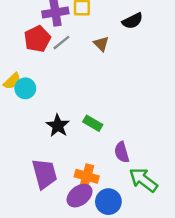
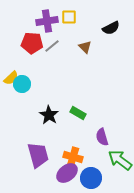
red pentagon: (37, 39) -> (32, 43), turned 30

